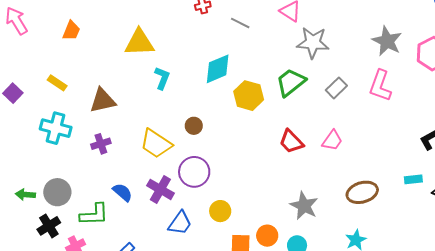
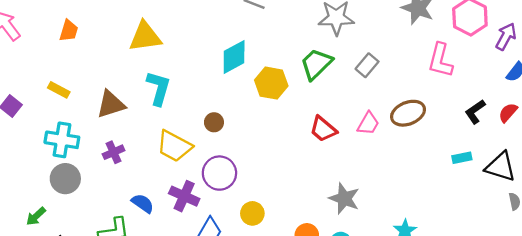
cyan L-shape: (162, 78) -> (159, 88), moved, size x1.4
pink L-shape: (380, 86) -> (440, 60), moved
gray circle: (57, 192) -> (65, 179), moved
brown ellipse: (362, 192) -> (408, 113), moved
green arrow: (25, 195) -> (36, 216), turned -42

